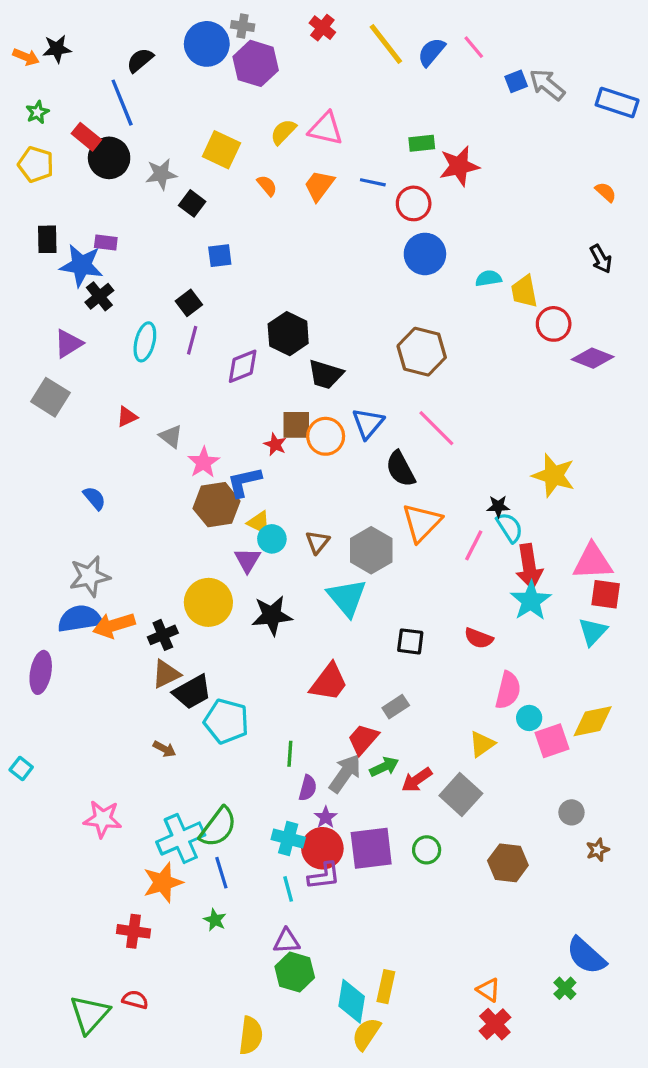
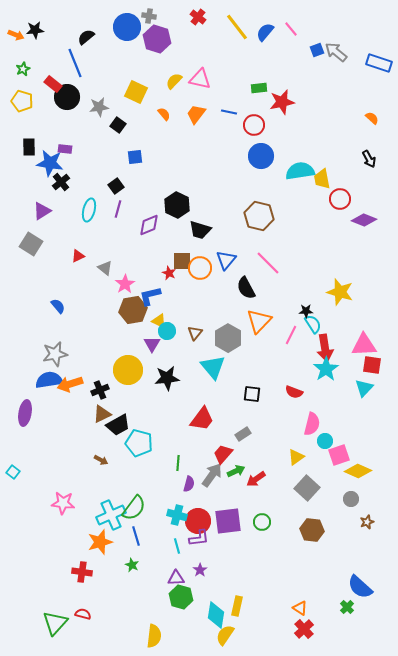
cyan semicircle: (488, 278) -> (300, 171), size x1.8
yellow diamond: (593, 721) -> (358, 471), moved, turned 36
gray square: (461, 795) -> (307, 488), moved
purple star: (326, 817) -> (200, 570), moved

